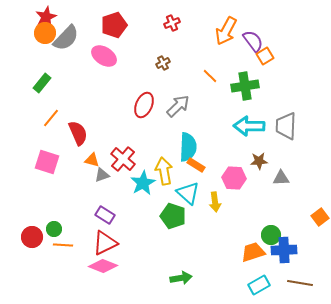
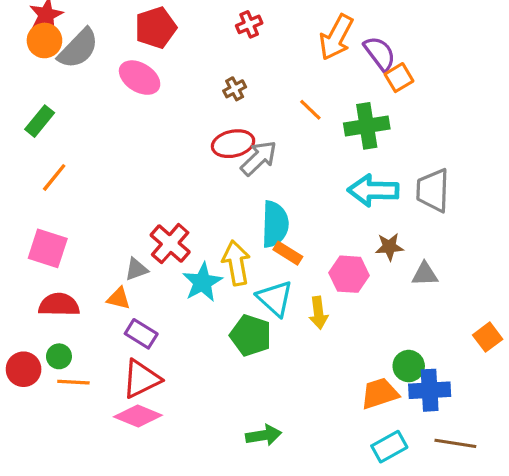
red ellipse: (144, 105) -> (233, 144), moved, turned 55
red semicircle: (78, 133) -> (59, 305), moved, turned -65
orange triangle: (92, 160) -> (119, 298), moved

